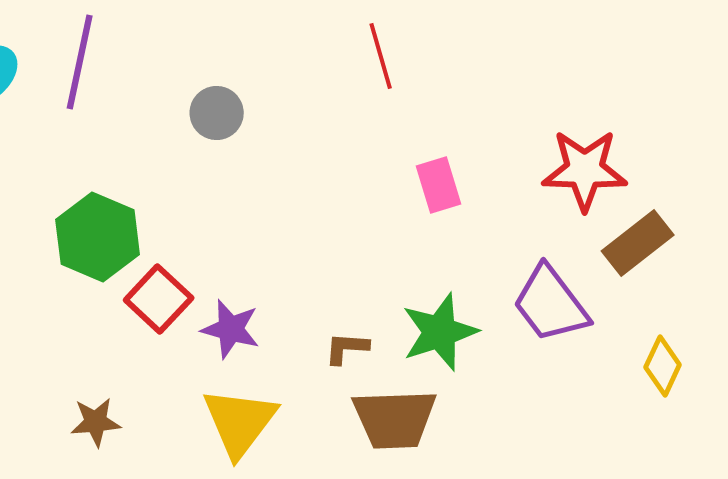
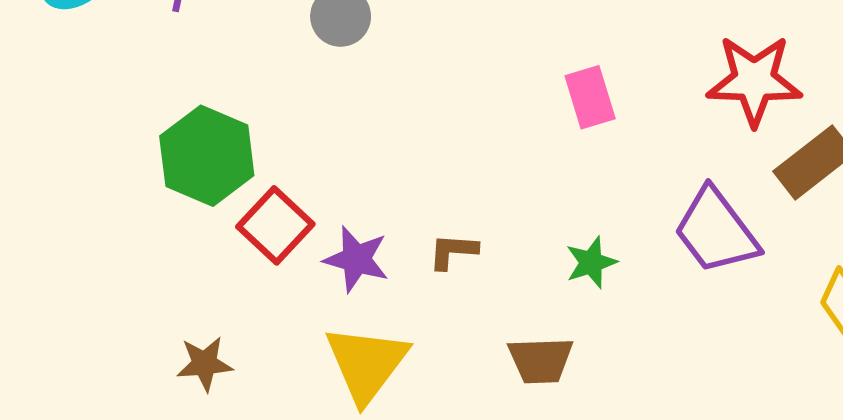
green star: (440, 332) -> (591, 263), size x0.6
brown L-shape: (347, 348) -> (453, 251), moved
brown trapezoid: (395, 419) -> (541, 360), size x0.7

